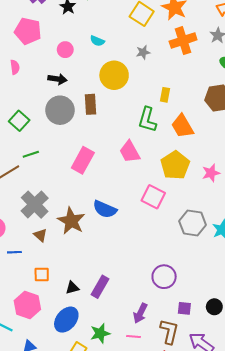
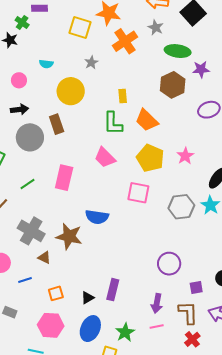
green line: (31, 154) -> (28, 184), moved

